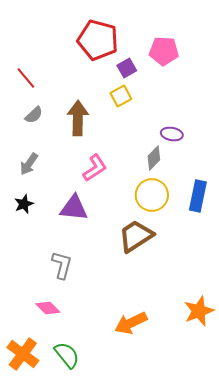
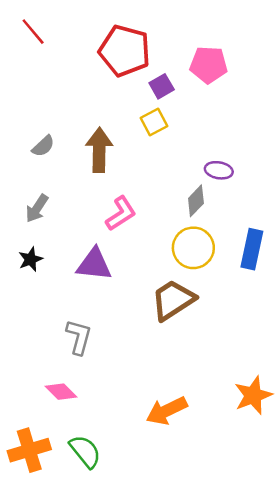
red line: (26, 78) -> (33, 32), moved
orange cross: (23, 354) -> (29, 450), turned 36

